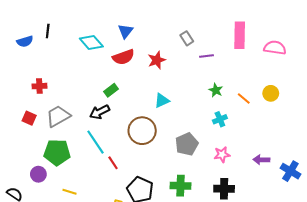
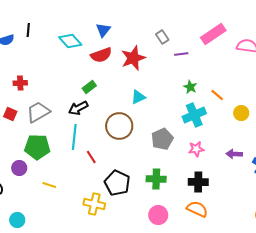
pink rectangle: (240, 35) -> (213, 34), turned 55
red star: (157, 60) -> (133, 58), size x1.4
yellow circle: (271, 93) -> (241, 113), moved
cyan cross: (220, 119) -> (194, 115), size x1.6
cyan line: (95, 142) -> (74, 137), turned 40

